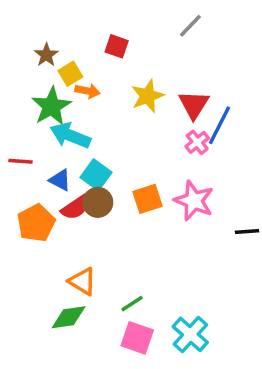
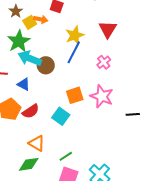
orange arrow: (87, 91) -> (41, 19), moved
red triangle: (194, 105) -> (108, 29), moved
blue line: (220, 125) -> (74, 52), moved
cyan square: (96, 175) -> (61, 116), moved
brown circle: (98, 202) -> (46, 65), moved
red semicircle: (75, 208) -> (31, 111), moved

